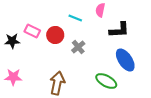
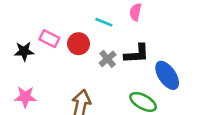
black L-shape: (119, 30) -> (137, 54), moved

